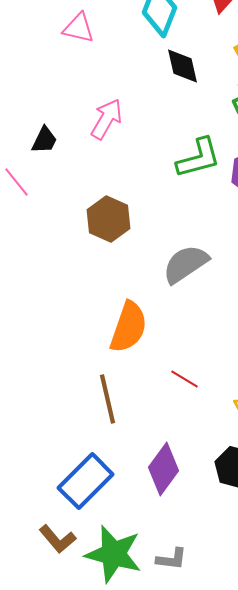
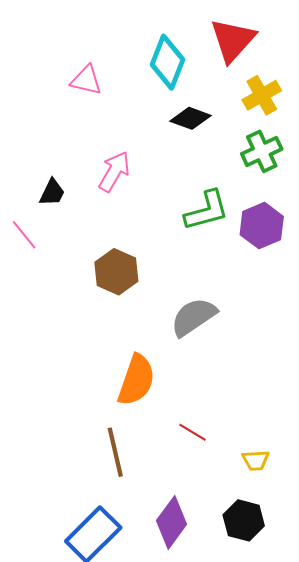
black diamond: (183, 66) -> (191, 118), turned -57

